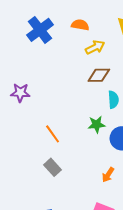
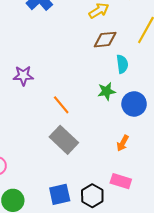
purple star: (20, 93) -> (23, 76), moved
gray rectangle: (53, 167) -> (64, 140), size x1.5

